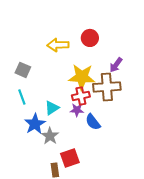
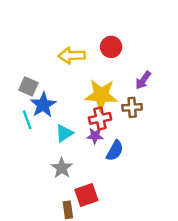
brown cross: (107, 87) -> (132, 107), size x0.6
blue semicircle: (93, 122) -> (115, 151), turned -114
blue star: (35, 124) -> (43, 105), moved

